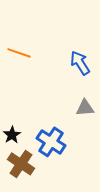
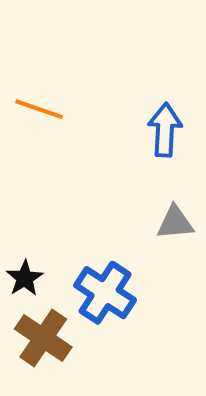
blue arrow: (80, 63) -> (165, 130), turned 35

